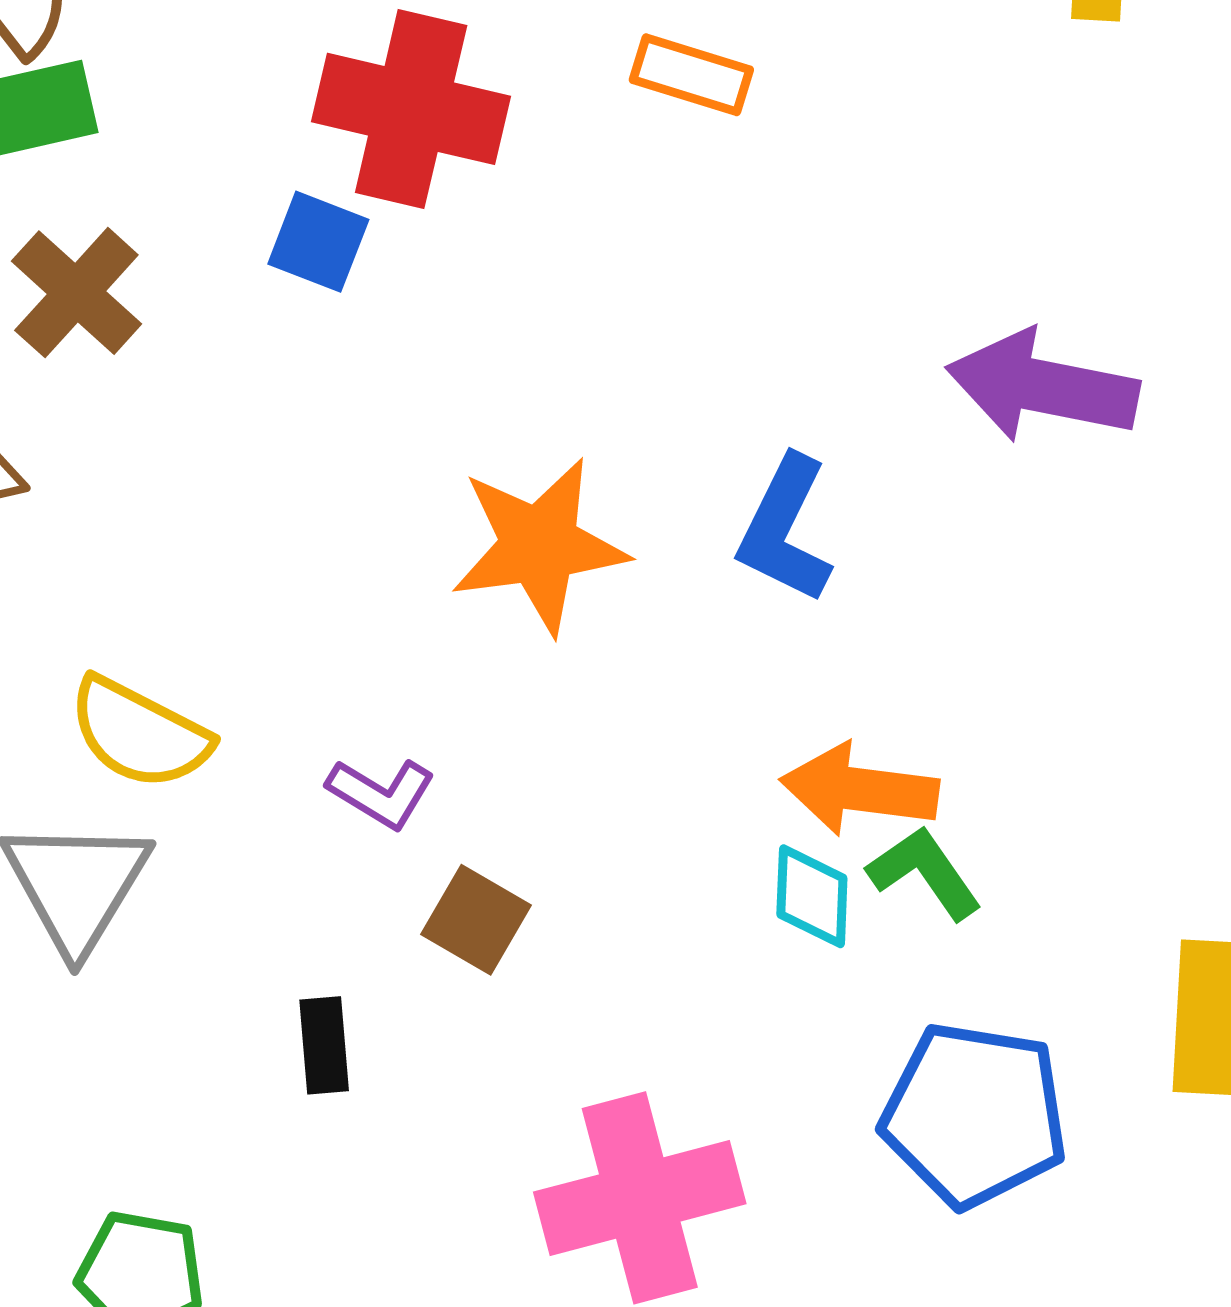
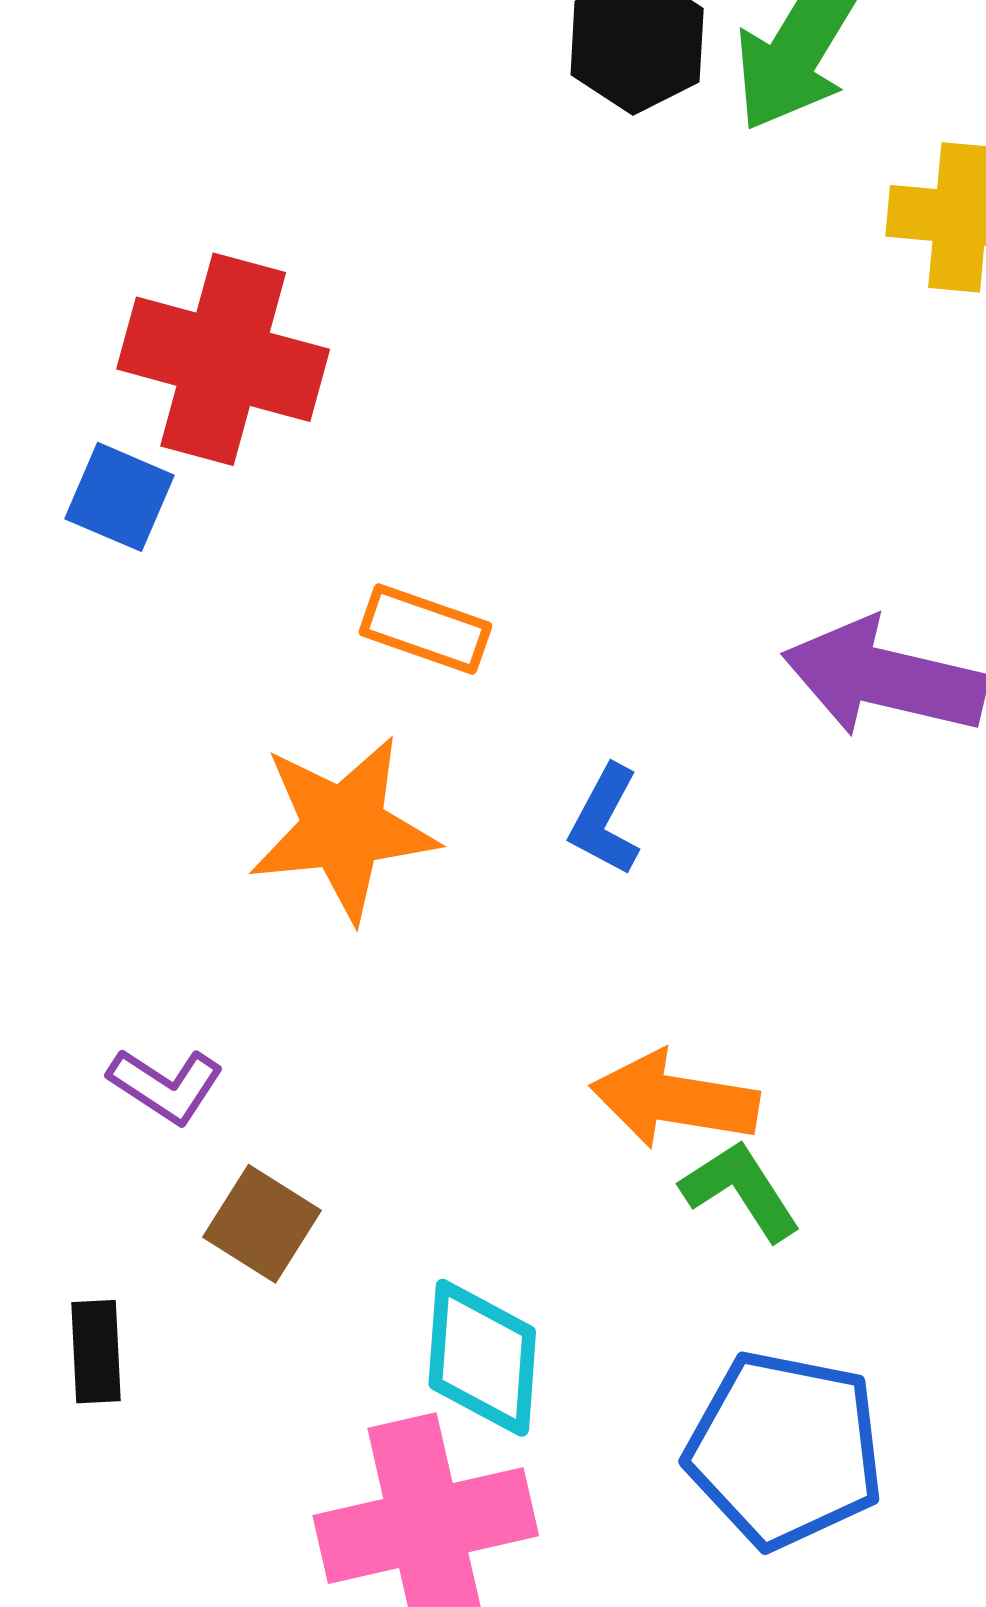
orange rectangle: (691, 75) -> (425, 629), moved
blue L-shape: (785, 529) -> (605, 820), size x0.7
cyan diamond: (812, 896) -> (482, 1358), moved, size x1.4

